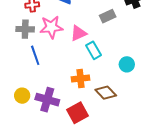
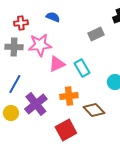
pink triangle: (78, 33) -> (57, 64), moved
blue line: (35, 55) -> (15, 84), moved, turned 48
purple cross: (47, 100) -> (36, 104), moved, turned 35

